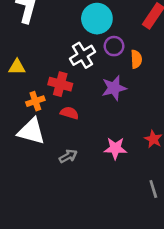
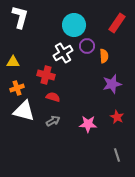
purple star: (114, 88) -> (112, 84), moved
orange cross: (35, 101) -> (17, 88), moved
gray arrow: (68, 156) -> (53, 121), moved

